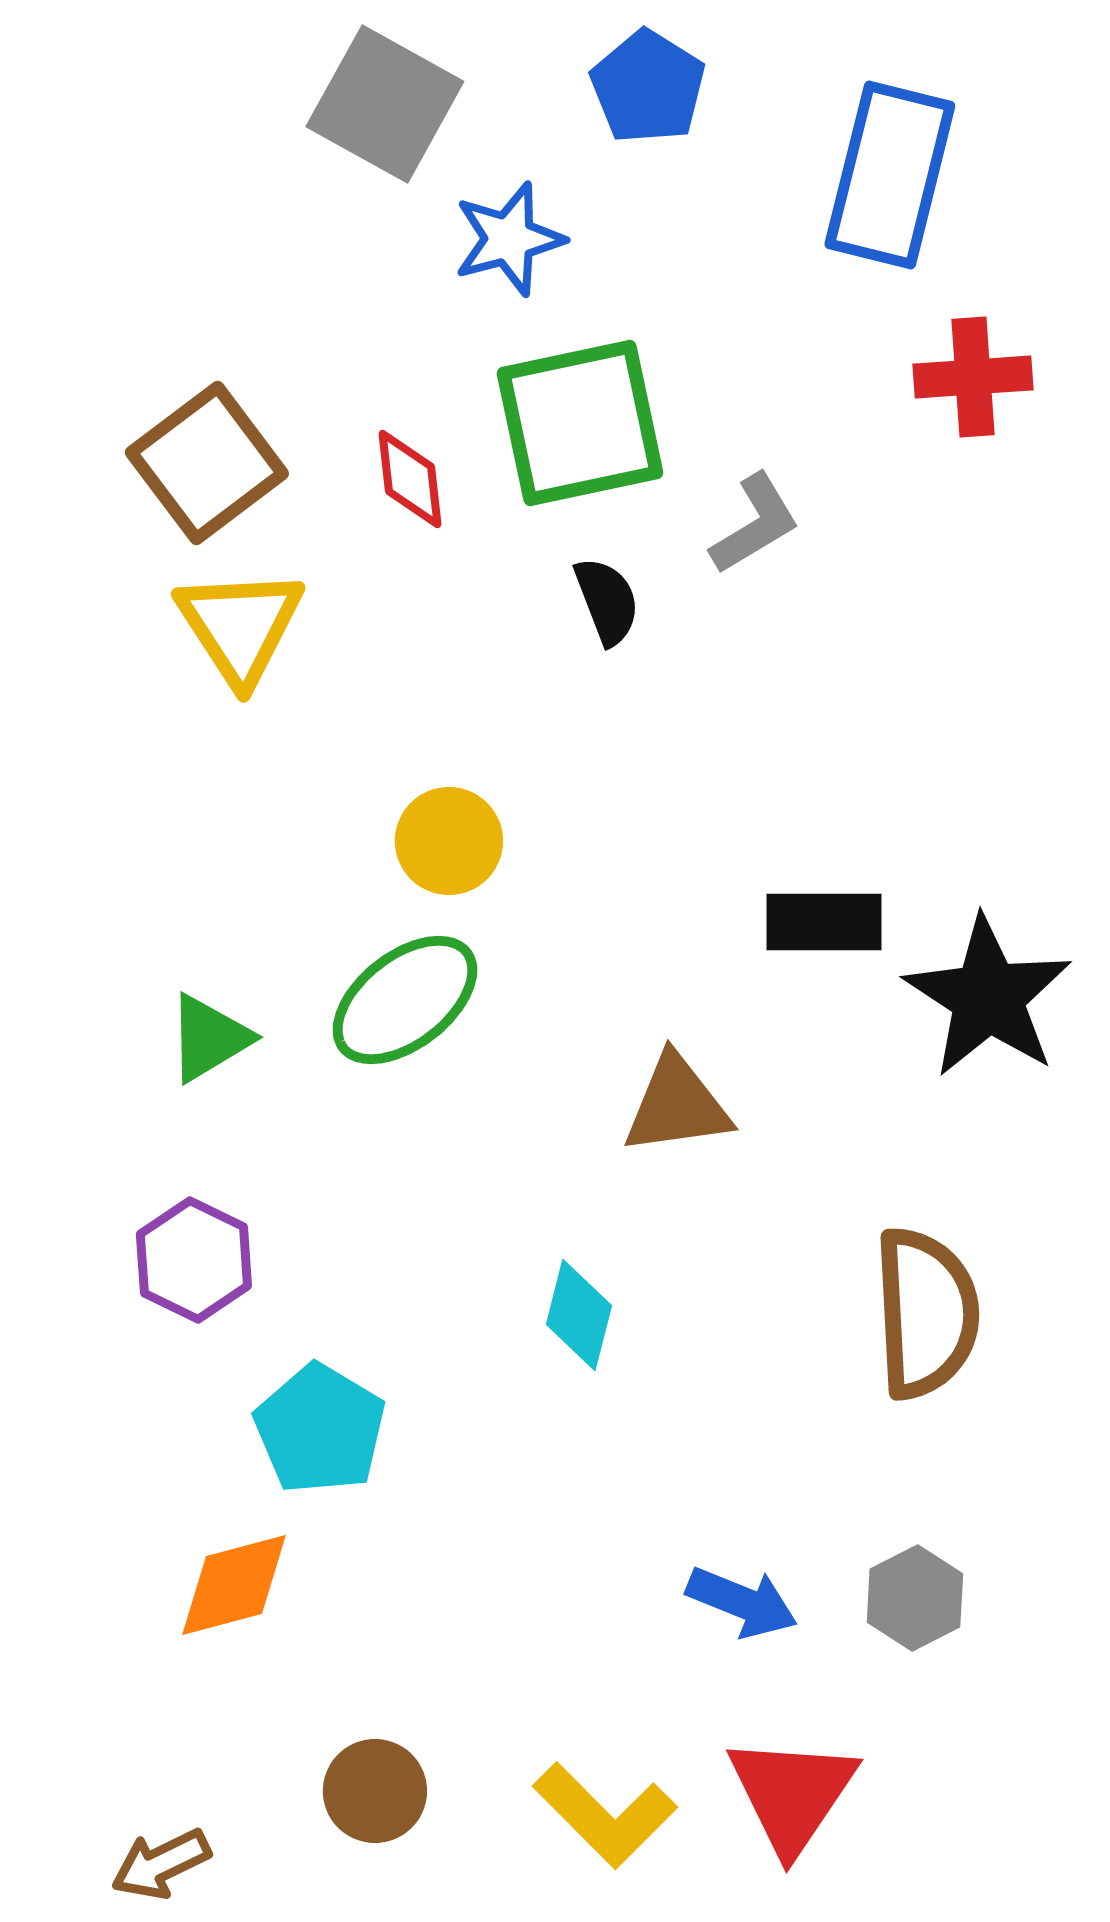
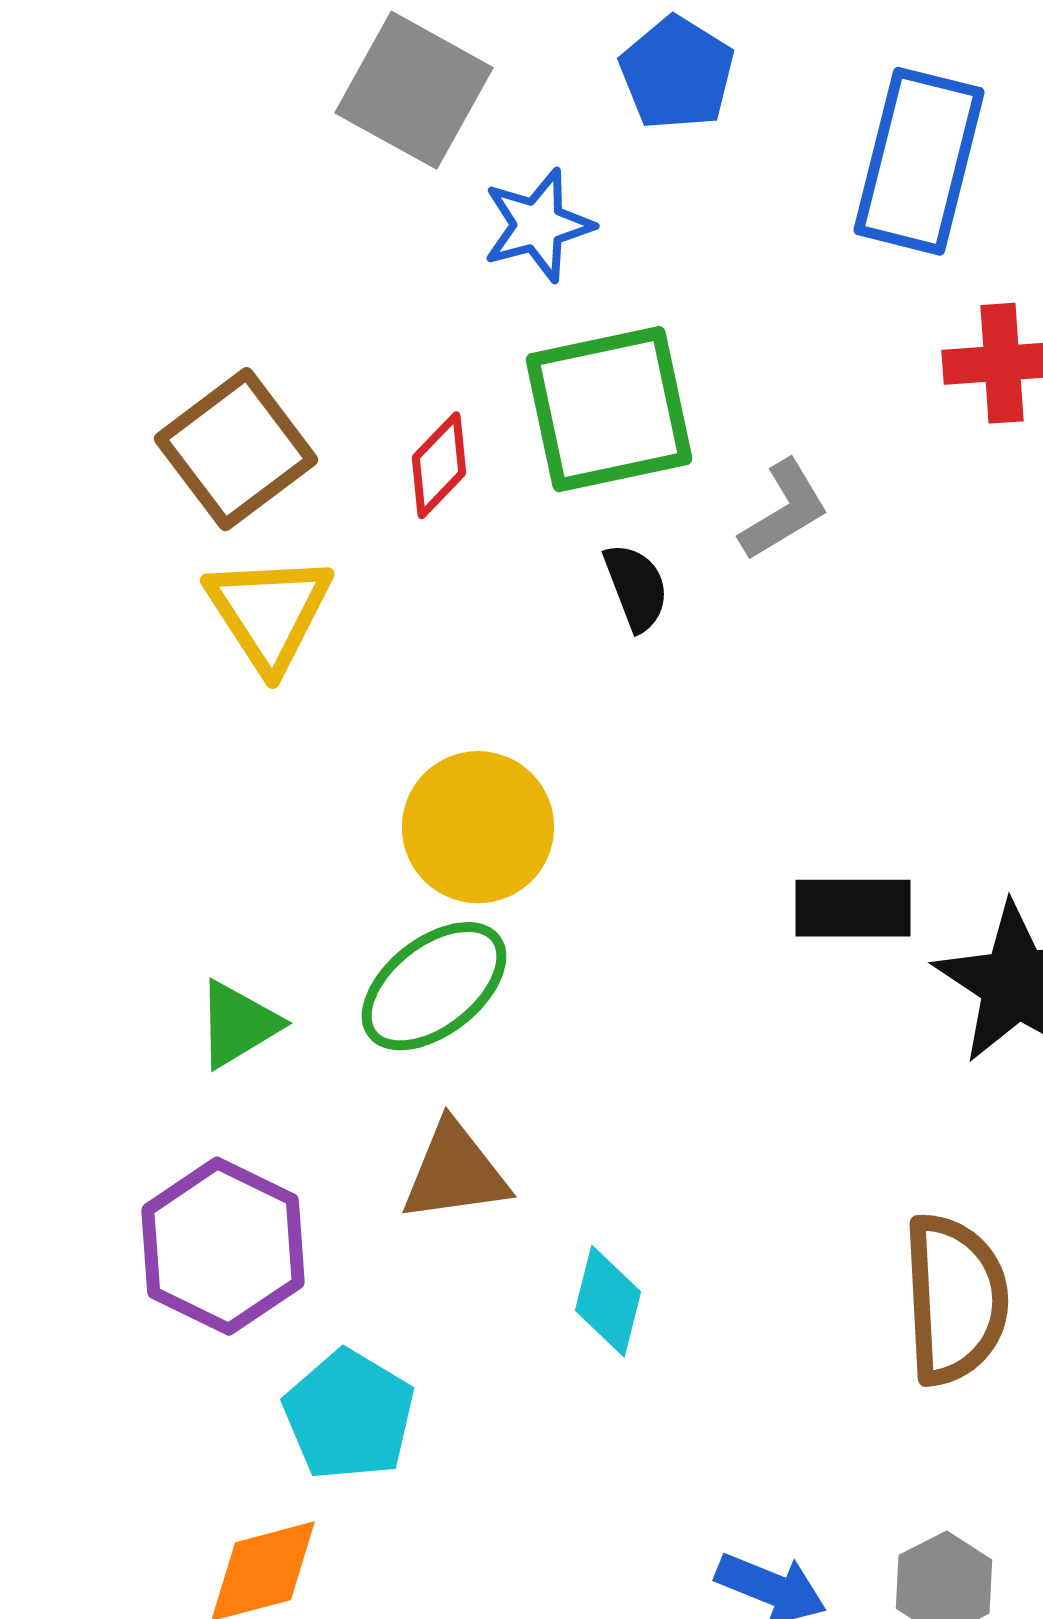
red diamond: (410, 479) -> (439, 465), turned 50
yellow circle: (449, 841) -> (478, 827), size x1.4
brown triangle: (677, 1105) -> (455, 1172), moved
purple hexagon: (194, 1260) -> (223, 1246), size x1.4

